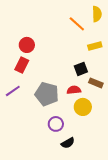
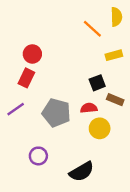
purple circle: (56, 124) -> (38, 156), moved
black semicircle: (68, 143) -> (82, 172), size x1.5

